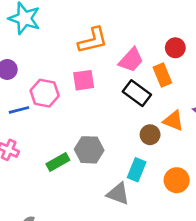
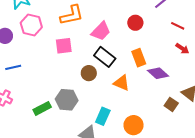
orange rectangle: (162, 75) -> (139, 58), moved
pink hexagon: (45, 93) -> (31, 25), moved
orange triangle: (173, 121) -> (122, 83), moved
brown circle: (150, 135) -> (89, 73), moved

